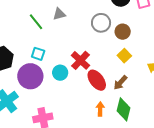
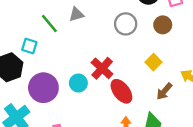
brown circle: (123, 32) -> (163, 25), moved
cyan square: (38, 54) -> (29, 46), moved
brown arrow: (120, 83) -> (164, 91), moved

